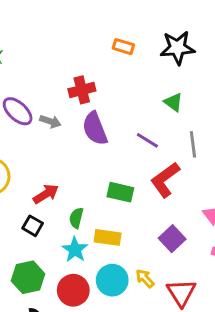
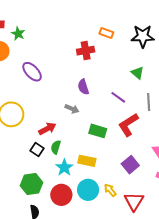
red cross: (82, 90) -> (86, 51), moved
gray arrow: (50, 121) -> (72, 109), moved
purple semicircle: (95, 129) -> (83, 87), size x0.7
green semicircle: (76, 218) -> (56, 147), moved

